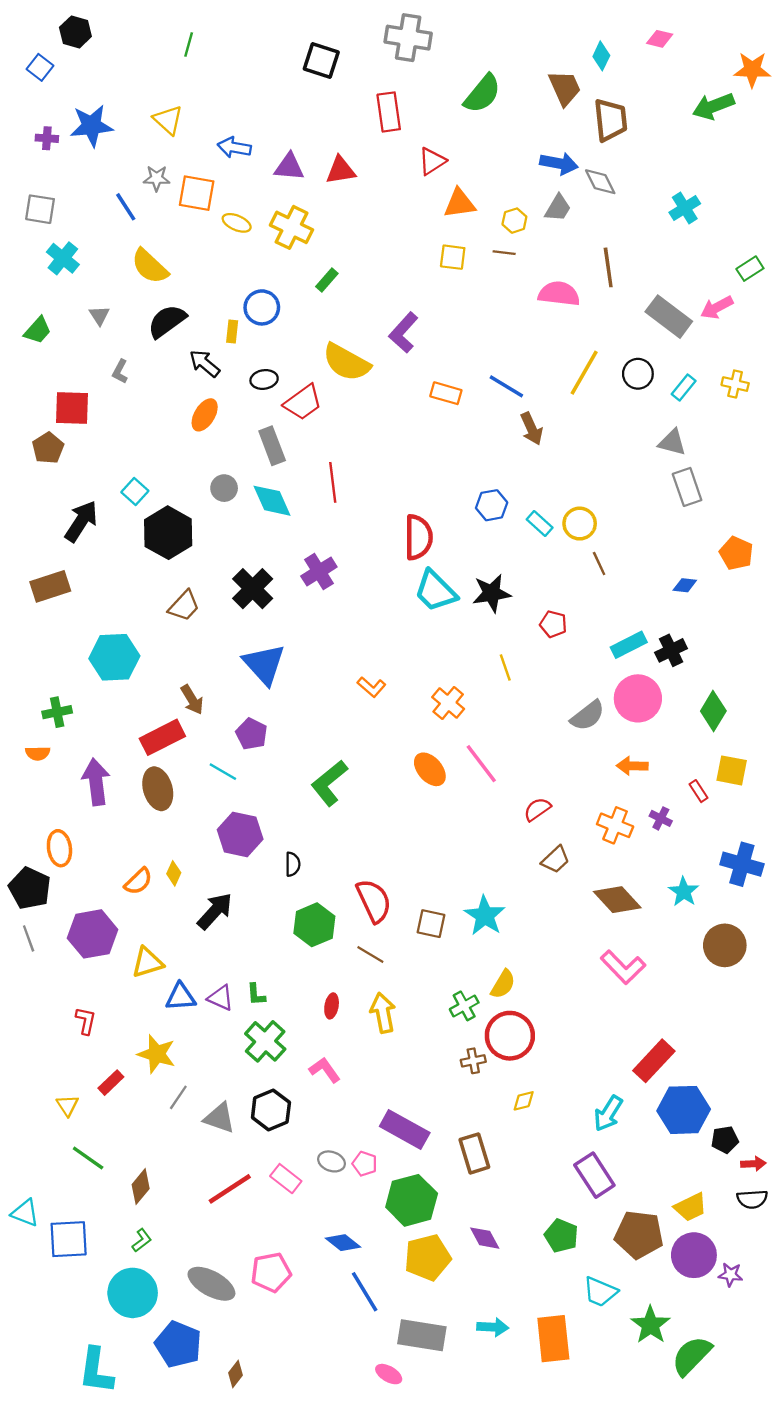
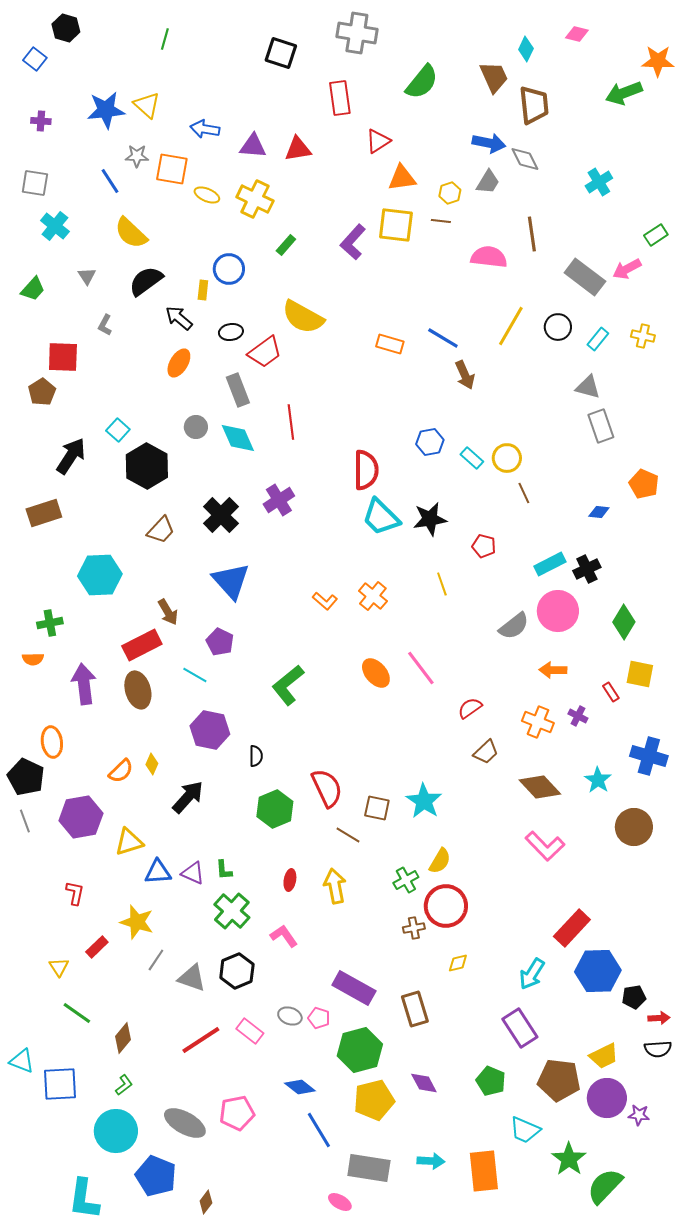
blue star: (91, 126) -> (106, 110), moved
yellow square: (453, 257) -> (396, 225), size x1.5
purple L-shape: (404, 333) -> (353, 242), moved
orange cross: (448, 703) -> (373, 596), moved
brown line: (370, 955) -> (348, 835), moved

